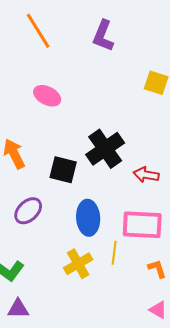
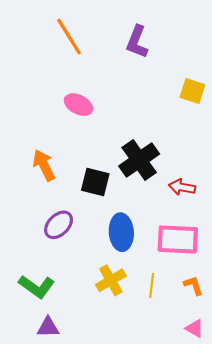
yellow line: (114, 253) -> (152, 286), moved

